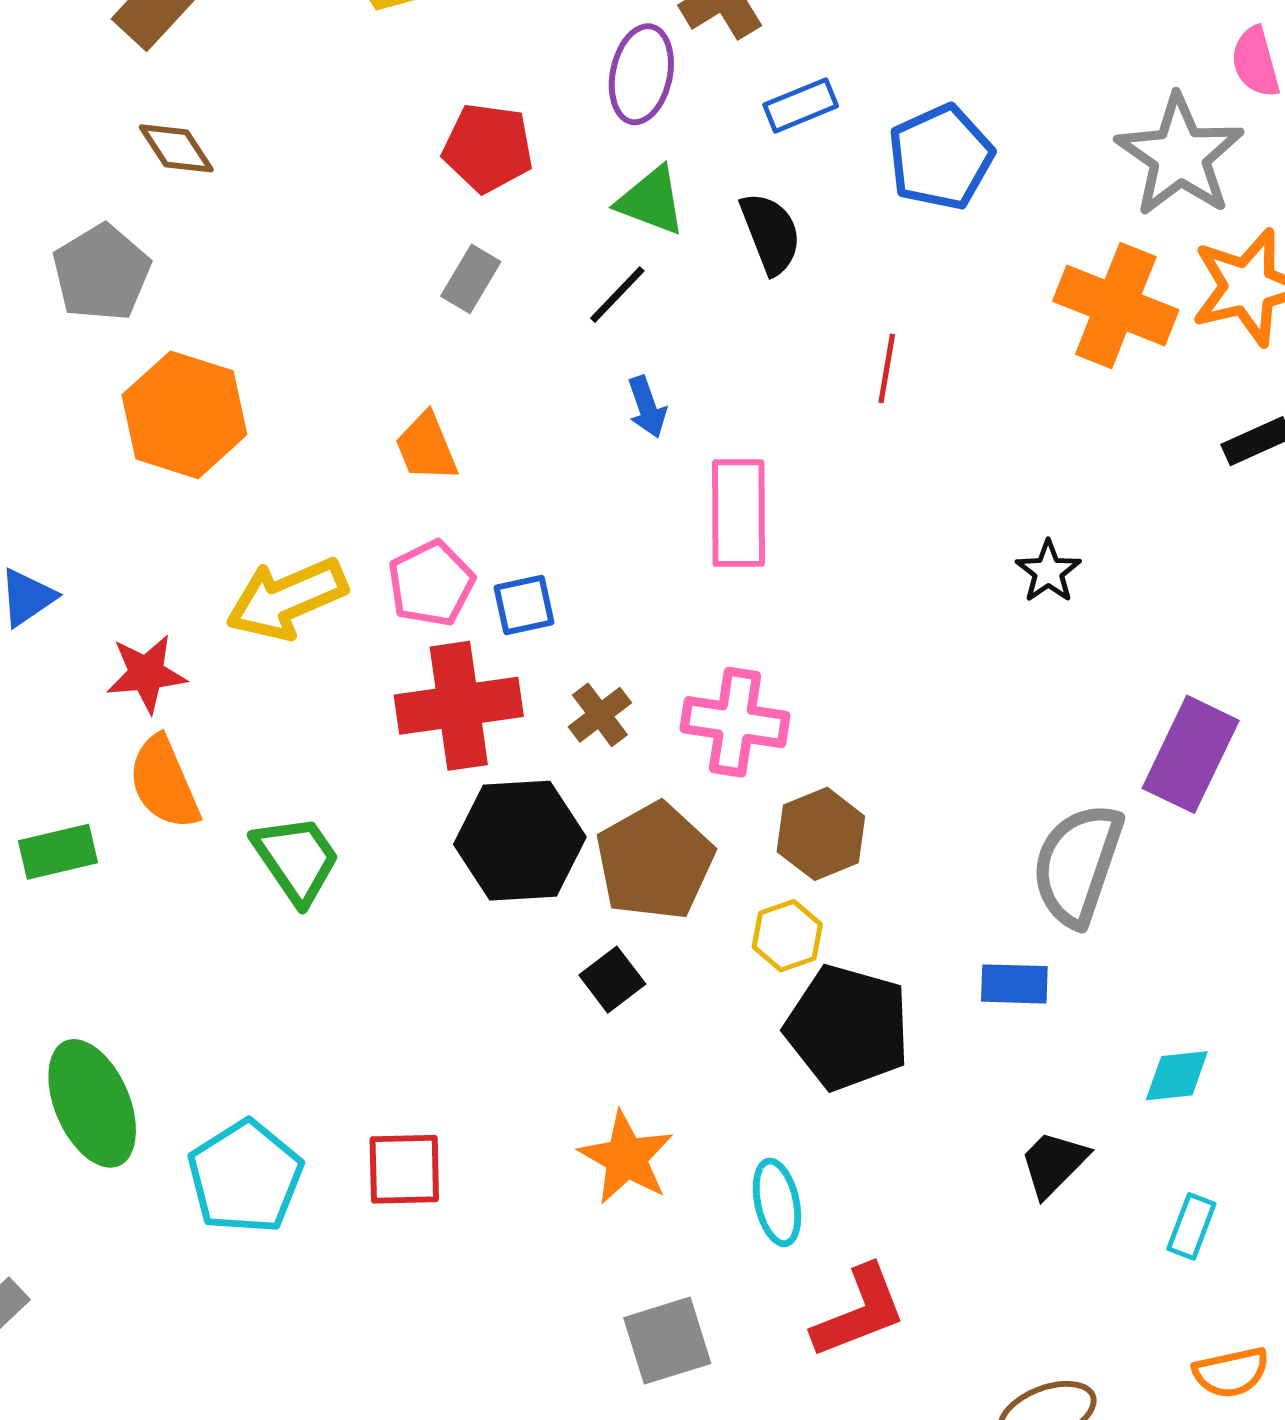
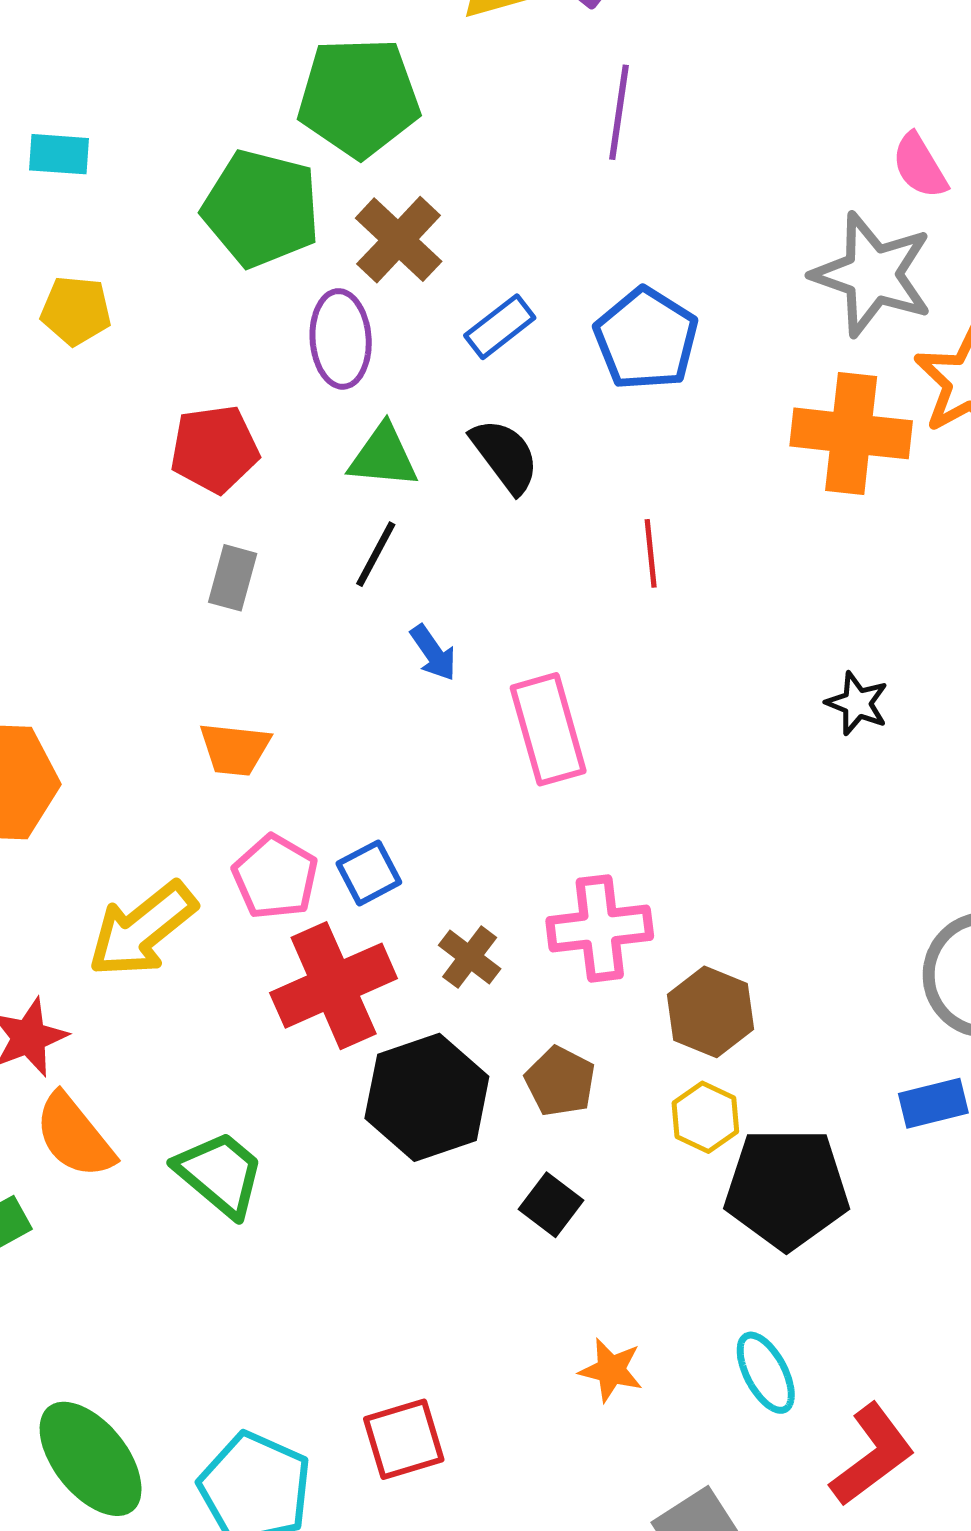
orange trapezoid: (426, 447) -> (235, 749), turned -46
brown pentagon: (655, 861) -> (560, 1081), size x0.6
orange star: (626, 1158) -> (611, 1370), size x0.7

